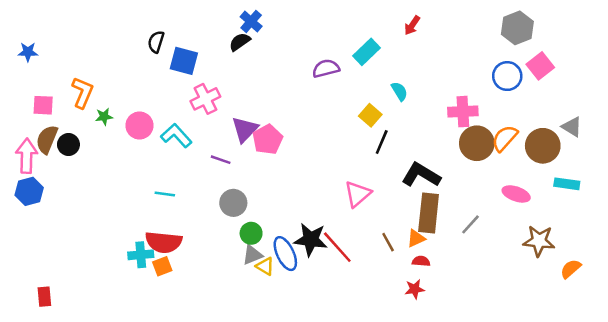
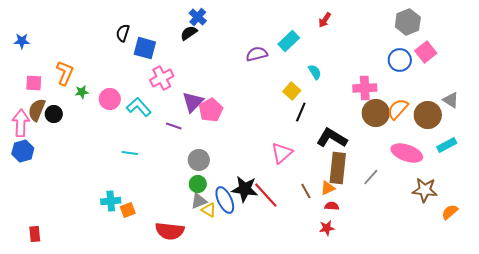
cyan rectangle: (567, 184) -> (447, 145), turned -36
pink ellipse: (516, 194) -> (407, 153), size x1.4
gray circle: (233, 203) -> (199, 160), moved
red semicircle: (164, 242) -> (170, 231), moved

